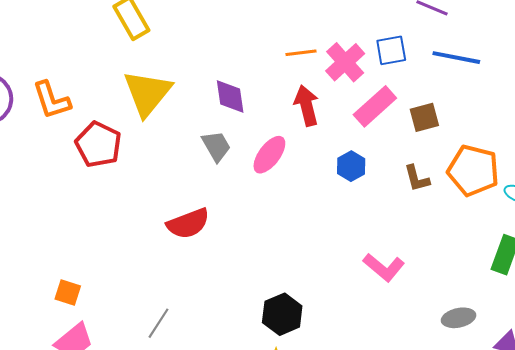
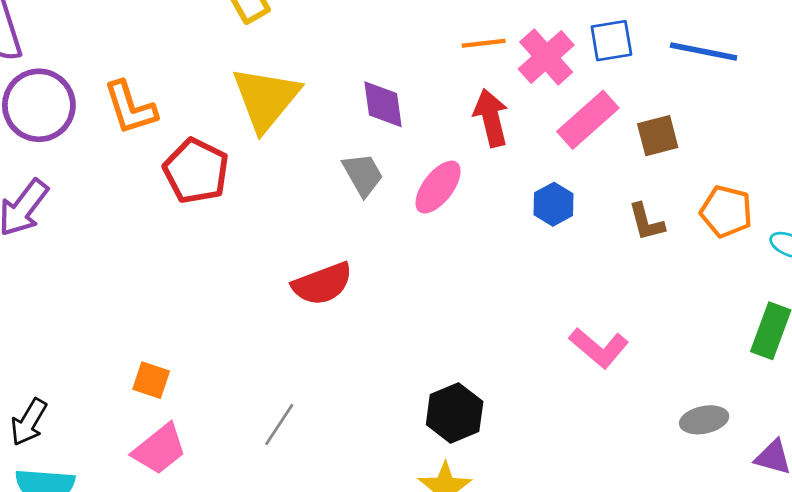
orange pentagon: (473, 170) -> (726, 211), size x0.7

